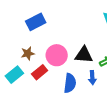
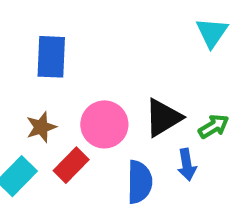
blue rectangle: (36, 22) -> (51, 57), turned -54
black triangle: (84, 55) -> (163, 118), turned -30

